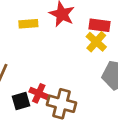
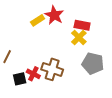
yellow rectangle: (28, 24) -> (38, 20), moved, turned -32
brown cross: (61, 104) -> (52, 69), moved

